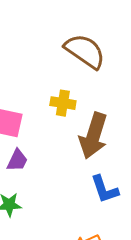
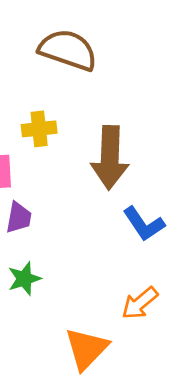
yellow cross: (63, 103) -> (39, 129), moved

